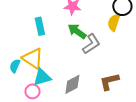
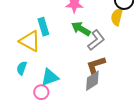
yellow triangle: (33, 58) -> (30, 41), moved
brown L-shape: (109, 82) -> (96, 65), moved
gray diamond: (72, 84) -> (92, 81), moved

